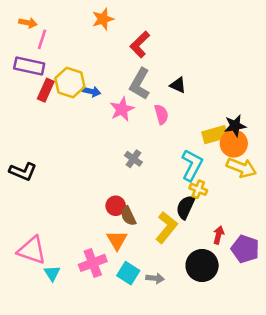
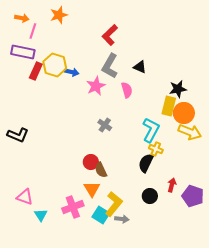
orange star: (103, 19) -> (59, 15), moved
black star: (235, 126) -> (178, 89), moved
yellow rectangle: (215, 135) -> (169, 106), turned -60
yellow L-shape: (166, 227) -> (114, 204), moved
pink triangle: (32, 250) -> (25, 197), size x0.7
black circle: (202, 266) -> (150, 196), moved, size x0.6

